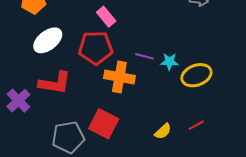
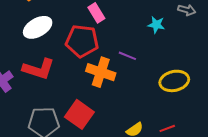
cyan star: (169, 62) -> (156, 25), moved

